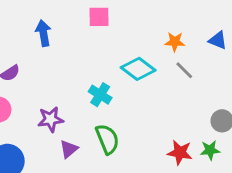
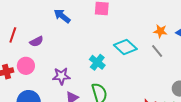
blue arrow: (43, 33) -> (62, 16), turned -48
orange star: (175, 42) -> (160, 31), moved

